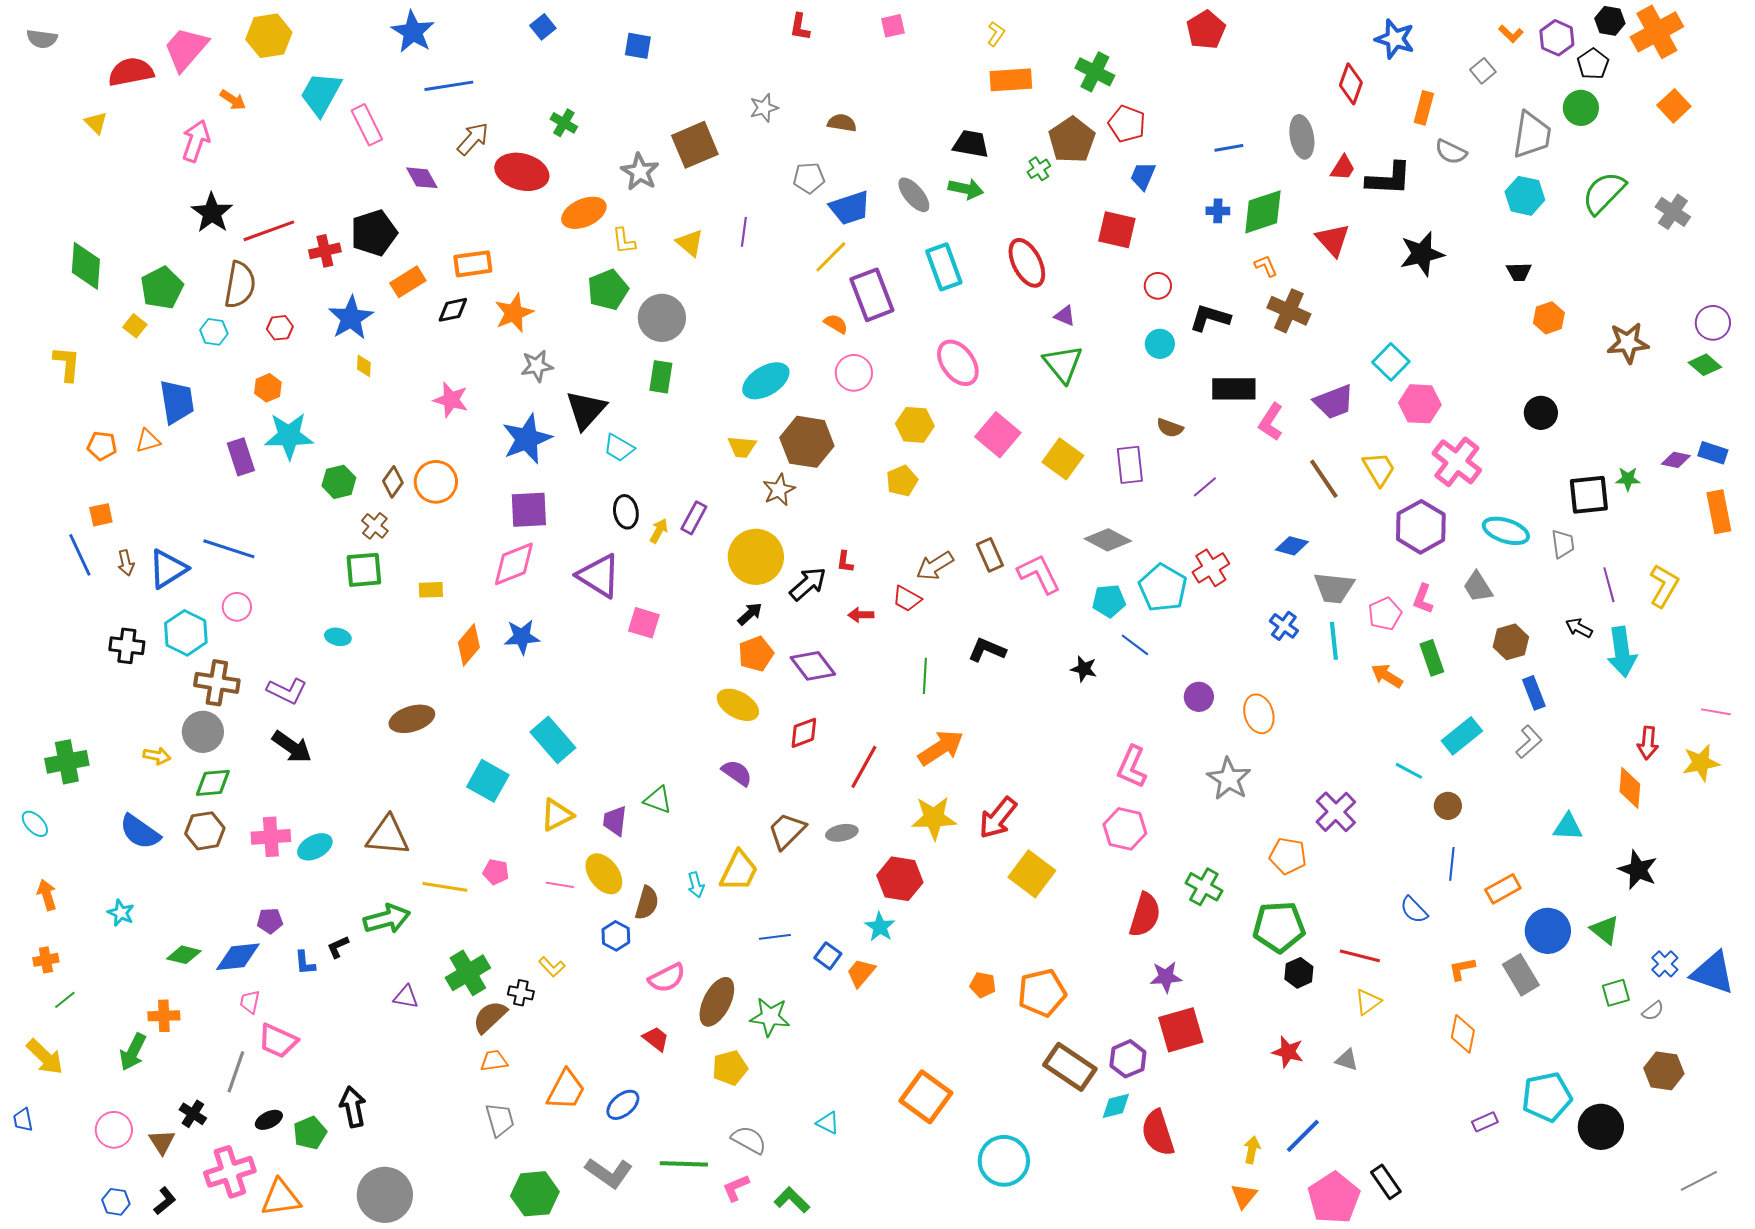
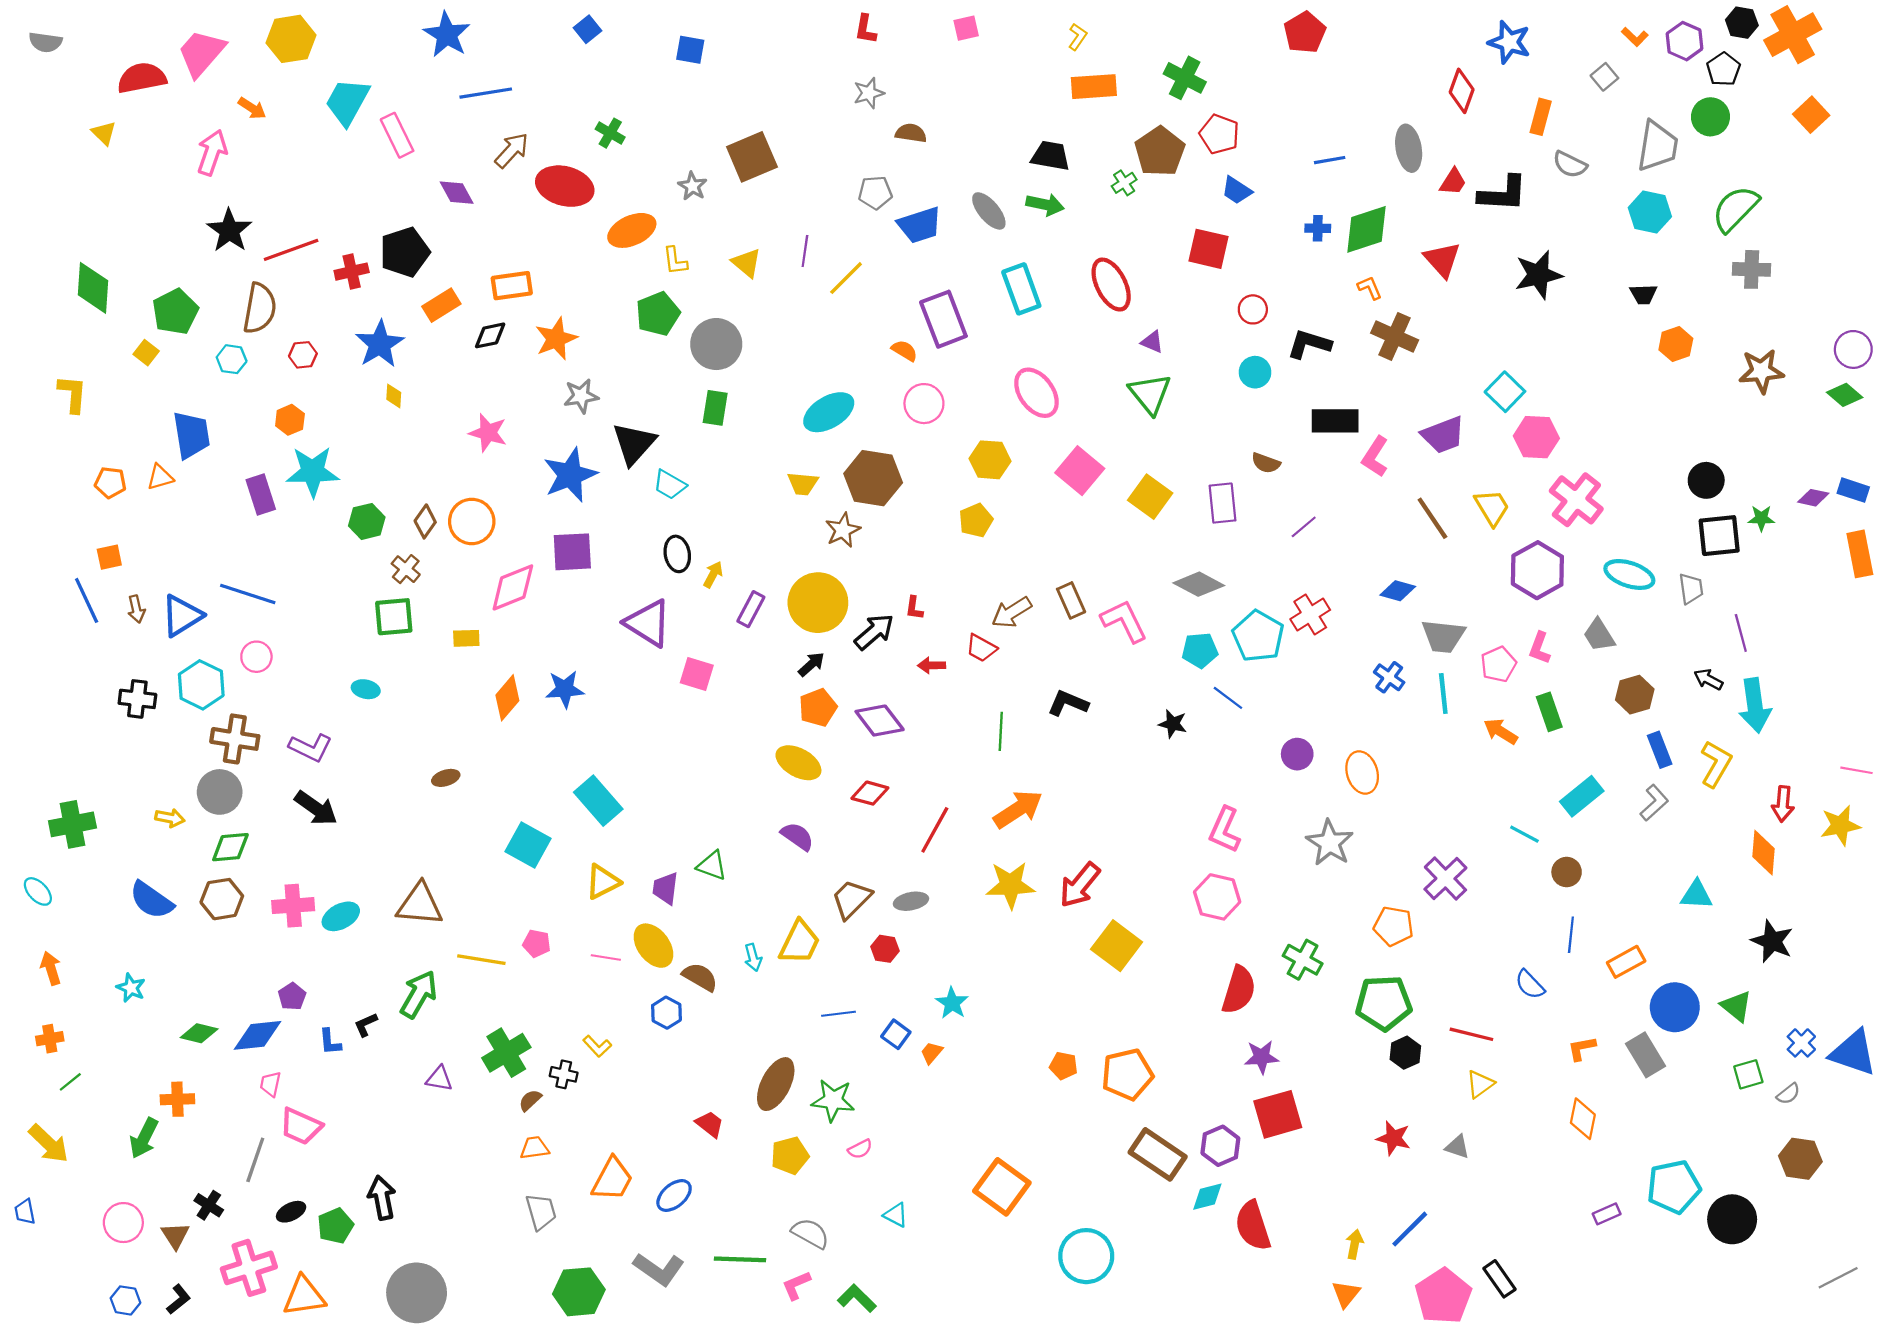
gray star: (764, 108) -> (869, 93), moved
gray star: (640, 172) -> (692, 186), size x0.7
blue trapezoid: (1143, 176) -> (1237, 190), turned -80
gray cross: (1673, 212) -> (1752, 269), moved, turned -32
yellow line: (831, 257) -> (846, 278), moved
black circle: (1541, 413) -> (1706, 480), moved
purple rectangle: (694, 518) -> (751, 609), moved
pink diamond: (514, 564) -> (513, 587), moved
yellow L-shape: (1664, 586) -> (1716, 764), moved
brown ellipse: (412, 719) -> (446, 778), size x0.6
red diamond: (804, 733) -> (870, 793), turned 36
red hexagon: (900, 879) -> (885, 949), moved, size x0.6
brown semicircle: (647, 903) -> (700, 977), turned -76
green arrow: (387, 919) -> (419, 994), turned -45
purple pentagon: (270, 921) -> (292, 996), turned -30
orange trapezoid: (861, 973) -> (932, 1053), size x0.7
pink semicircle: (667, 978) -> (860, 1149), moved, size x0.6
brown semicircle: (490, 1017) -> (530, 1100), size x0.6

